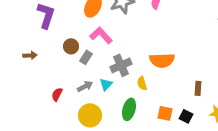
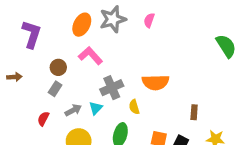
gray rectangle: (86, 57) -> (55, 89), moved

